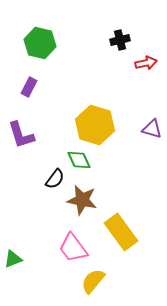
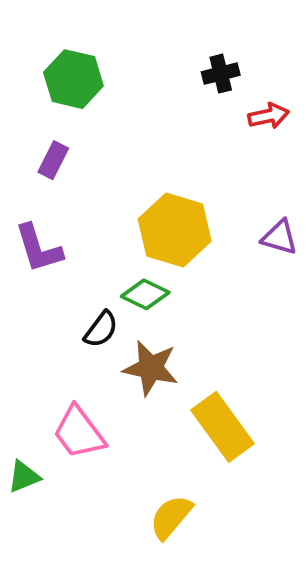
green diamond: (79, 160) -> (145, 294), turned -40
pink trapezoid: (73, 248) -> (79, 432), moved

